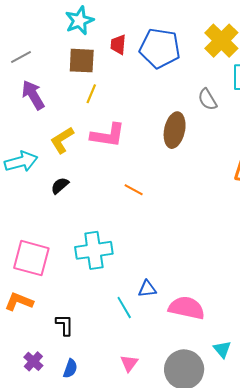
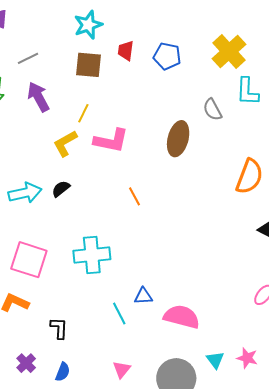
blue pentagon: (160, 48) -> (167, 56), size x0.7
yellow line: (91, 94) -> (83, 113), moved
cyan arrow: (21, 162) -> (25, 193), moved
orange line: (134, 190) -> (134, 196), turned 30

